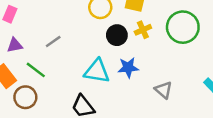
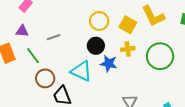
black circle: (117, 35) -> (96, 46), moved
blue star: (128, 68) -> (109, 64), moved
brown circle: (25, 97) -> (45, 78), moved

